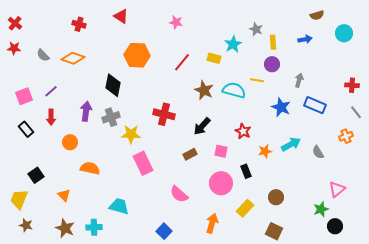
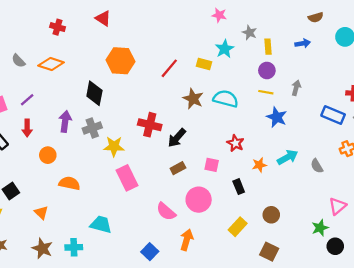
pink star: (176, 22) -> (219, 15), moved
yellow line: (257, 80) -> (266, 92), moved
blue rectangle: (315, 105) -> (333, 115), moved
black arrow: (202, 126) -> (177, 138), moved
pink circle: (221, 183) -> (199, 200), moved
orange arrow: (212, 223) -> (187, 240), moved

